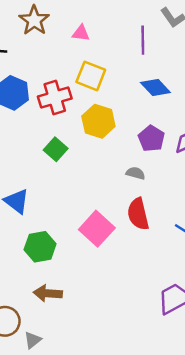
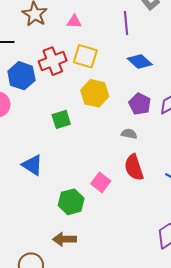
red cross: (55, 97) -> (53, 61), moved
green square: (56, 149) -> (61, 119), turned 36
pink square: (97, 229) -> (101, 182), size x0.7
green hexagon: (40, 247) -> (71, 202), moved

